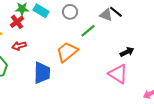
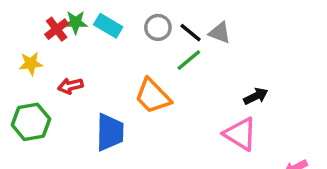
black line: (116, 12) -> (191, 33), moved
red cross: (17, 22) -> (57, 29), moved
orange trapezoid: (67, 52) -> (153, 96), turned -95

